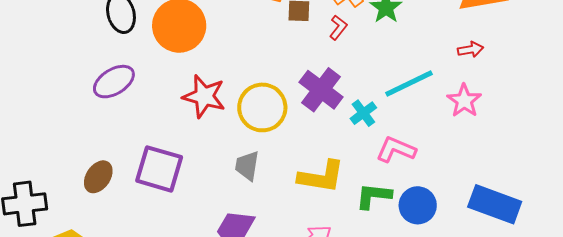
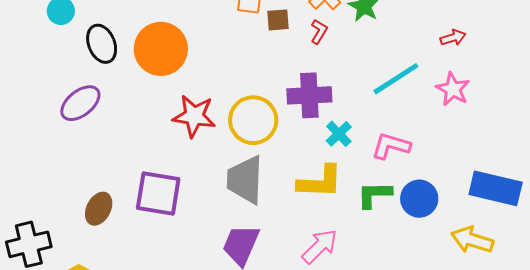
purple ellipse: (114, 82) -> (80, 103), moved
purple cross: (321, 90) -> (309, 95), turned -33
cyan cross: (363, 113) -> (339, 134), moved
gray trapezoid: (247, 166) -> (245, 180), size x1.6

